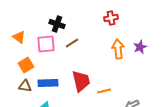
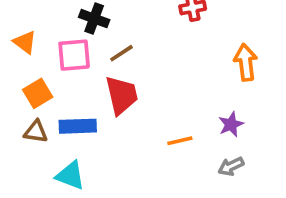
purple star: (140, 47) -> (231, 124), moved
orange arrow: (118, 49) -> (246, 62), moved
red trapezoid: (81, 81) -> (122, 95), moved

